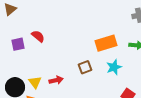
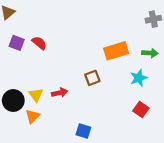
purple square: (18, 44) -> (17, 43), moved, turned 32
cyan star: (114, 67) -> (139, 78), moved

